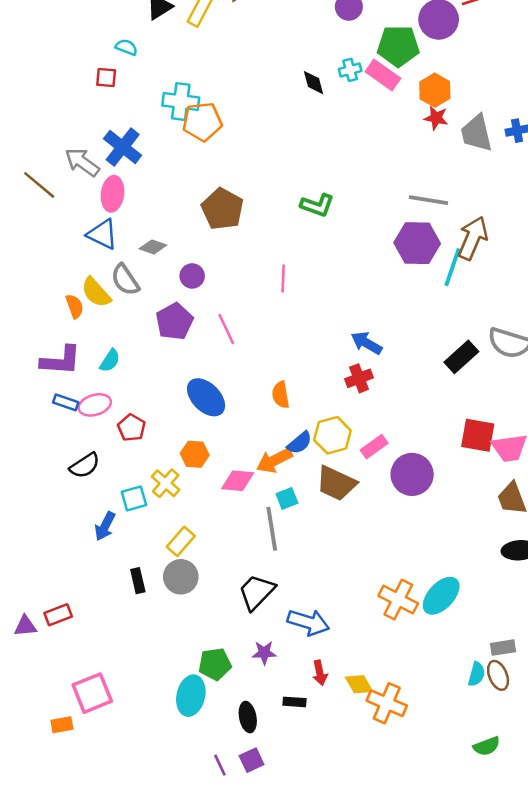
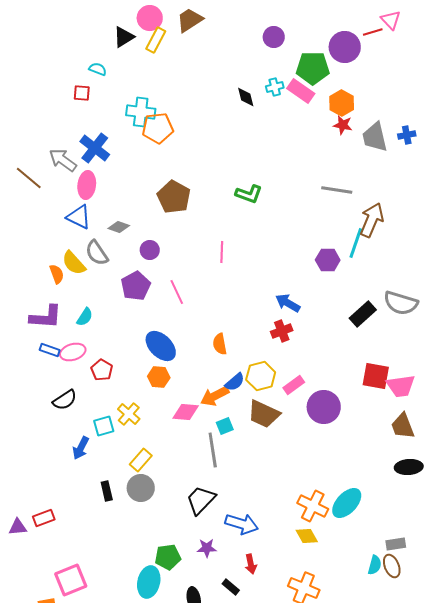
purple hexagon: (417, 243) -> (328, 260), moved, size x0.7
orange hexagon: (195, 454) -> (159, 377), moved
yellow diamond: (359, 684) -> (307, 536), moved
black rectangle: (295, 702) -> (231, 587), turned 36

